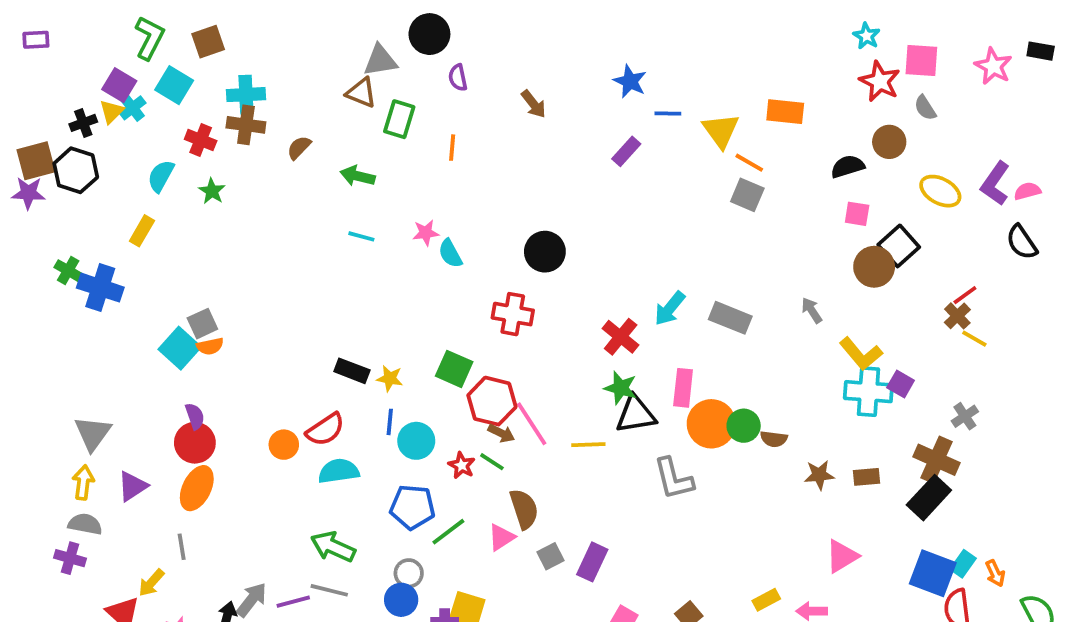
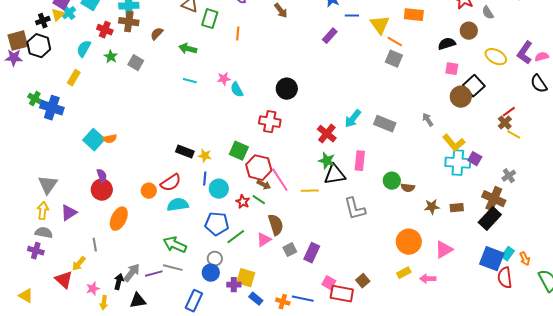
gray square: (202, 324) -> (136, 63), moved, turned -35
orange circle: (711, 424) -> (409, 242), moved
orange ellipse: (197, 488) -> (119, 219), moved

